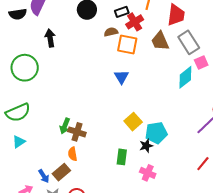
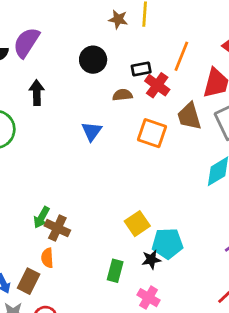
red cross: (135, 22) -> (157, 85), turned -30
orange square: (127, 44) -> (152, 133), moved
blue triangle: (121, 77) -> (92, 131), moved
brown rectangle: (61, 172) -> (29, 281), turned -30

